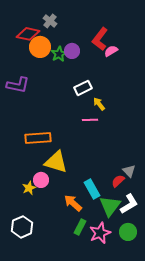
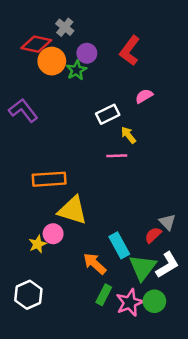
purple circle: (72, 51) -> (87, 53), moved
pink semicircle: (111, 51) -> (144, 96), moved
purple L-shape: (18, 85) -> (23, 110), turned -140
green circle: (128, 232) -> (154, 301), moved

